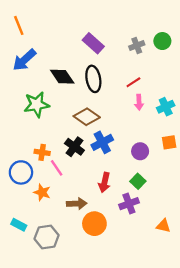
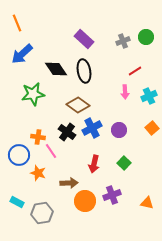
red line: (133, 82) -> (135, 71), moved
orange square: (169, 142) -> (152, 128), turned -32
purple circle: (140, 151) -> (119, 130), moved
purple cross: (129, 204) -> (112, 195), moved

